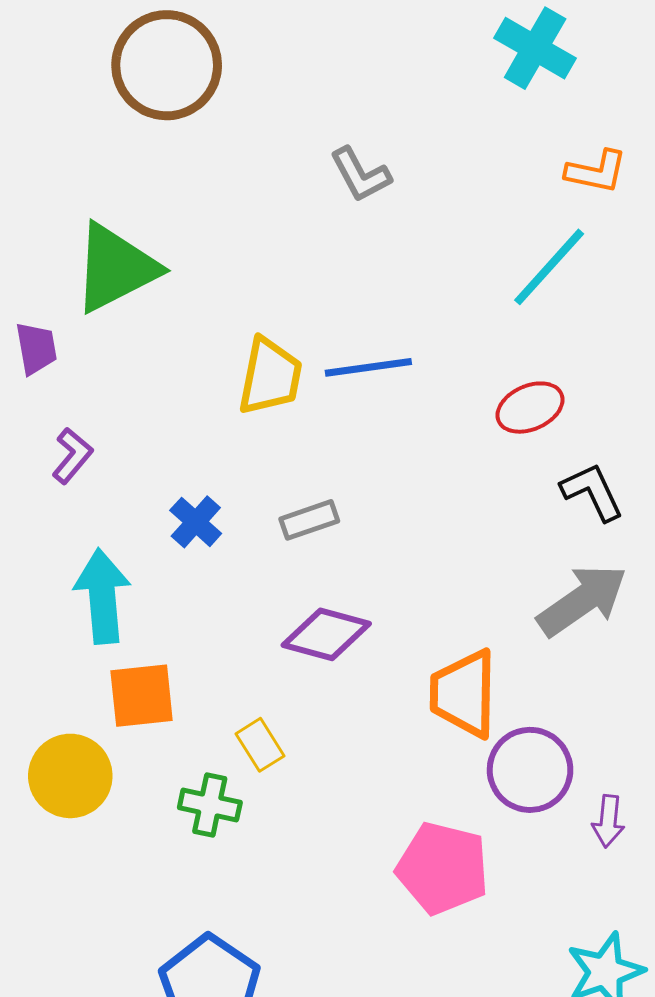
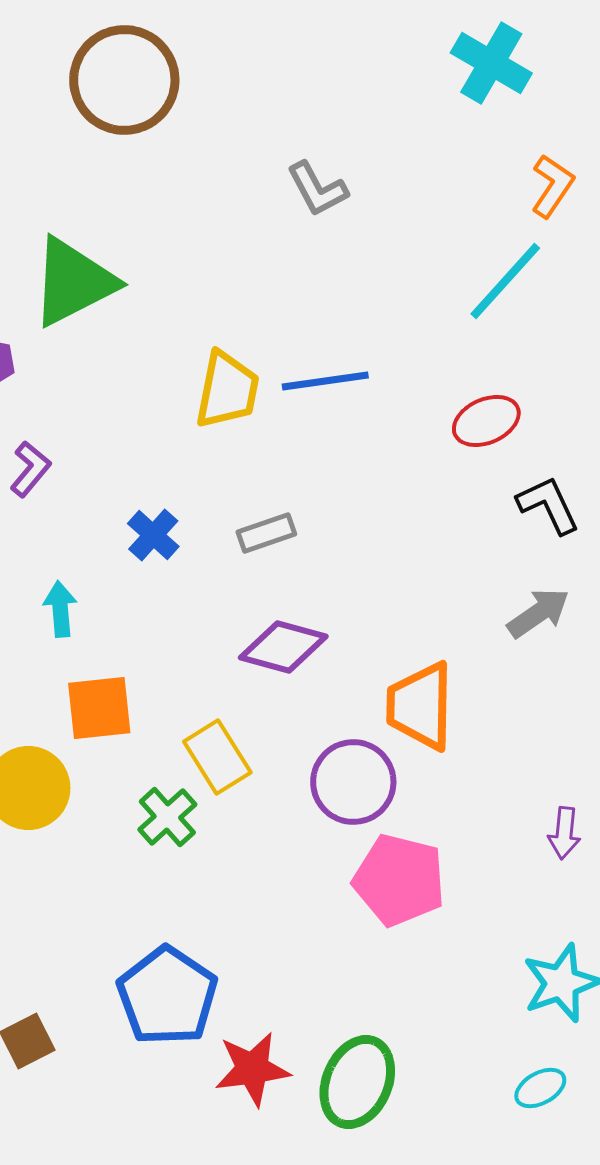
orange L-shape: (596, 172) -> (552, 186), turned -68
cyan arrow: (102, 596) -> (60, 609), size x0.6
gray arrow: (582, 600) -> (538, 613), size x0.7
yellow rectangle: (260, 745) -> (217, 757), size x1.4
purple circle: (530, 770) -> (353, 782), moved
green cross: (210, 805) -> (167, 817), turned 36

